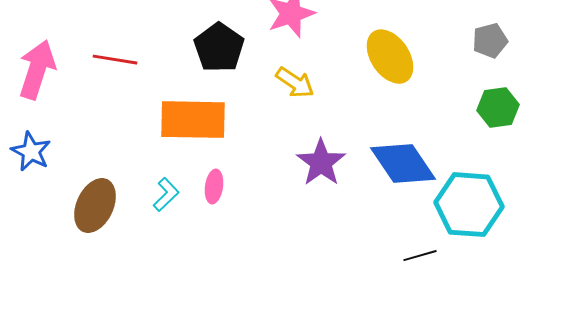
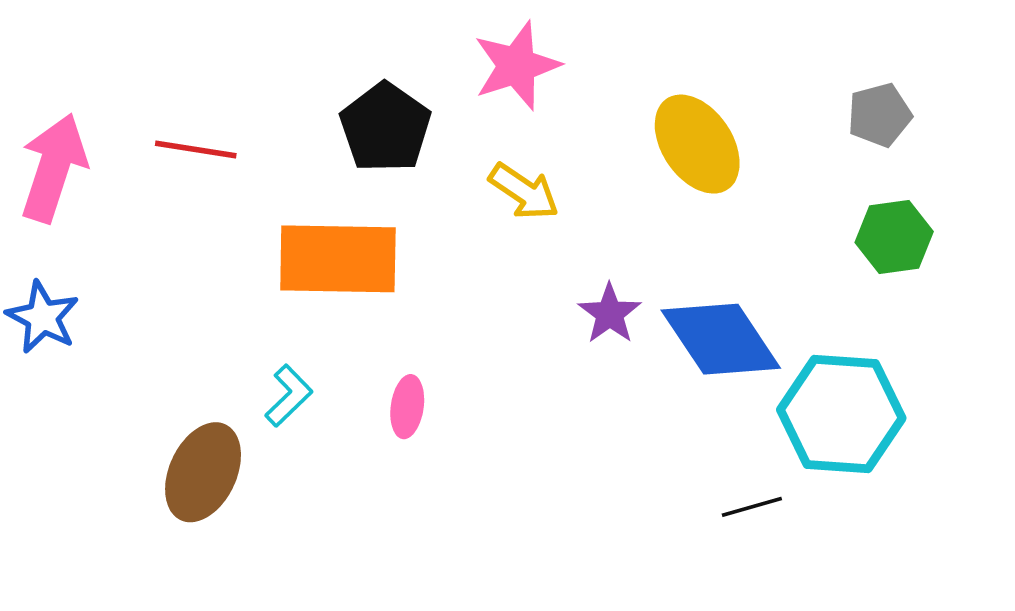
purple star: (321, 163) -> (610, 314), moved, size x0.7
pink ellipse: (214, 187) -> (407, 407), moved
brown ellipse: (95, 206) -> (203, 472), moved

